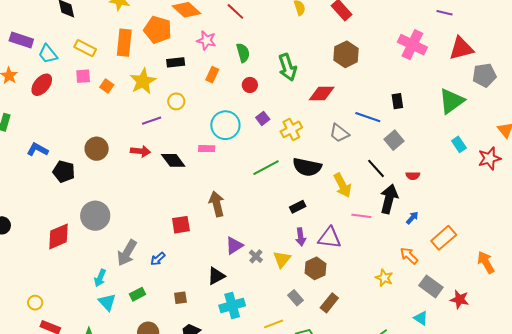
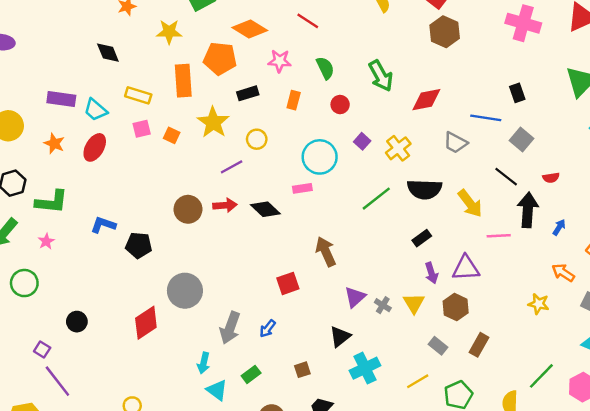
brown hexagon: (346, 54) -> (445, 32), moved
brown circle: (97, 149) -> (188, 209), moved

